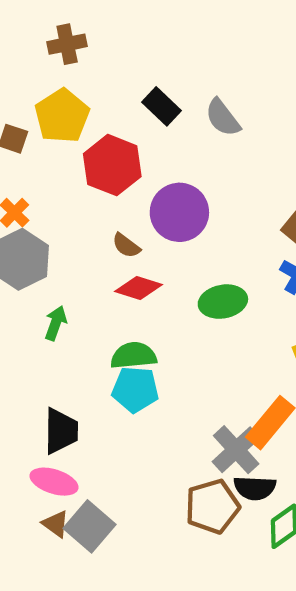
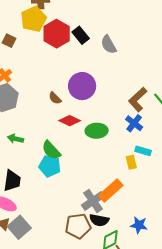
yellow pentagon: (62, 116) -> (34, 19), moved
red hexagon: (112, 165) -> (57, 34), moved
red diamond: (138, 288) -> (70, 121), moved
green arrow: (56, 323) -> (15, 139), moved, turned -105
green semicircle: (134, 356) -> (51, 150), turned -135

